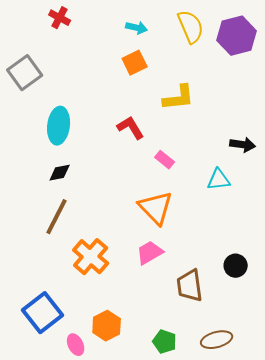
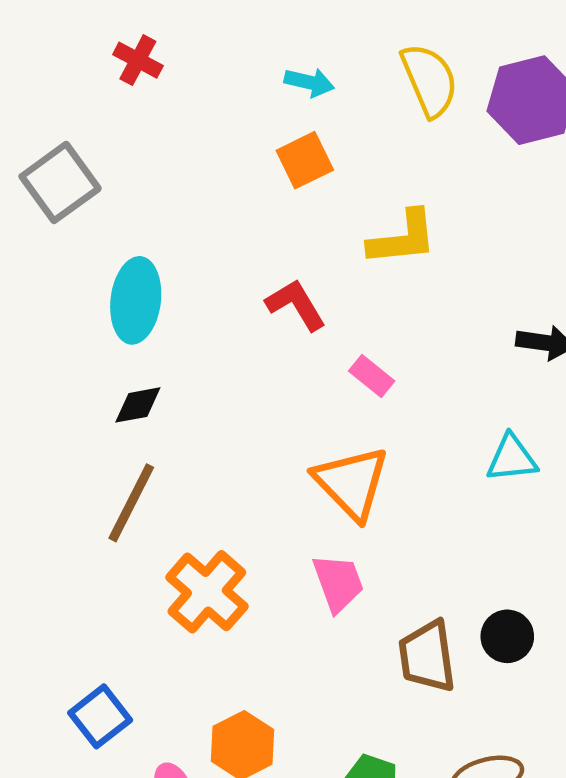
cyan triangle: (219, 180) -> (512, 458), moved
pink trapezoid: (150, 253) -> (338, 583), turned 100
black circle: (236, 266) -> (507, 636), moved
blue square: (43, 313) -> (100, 716), size x0.7

